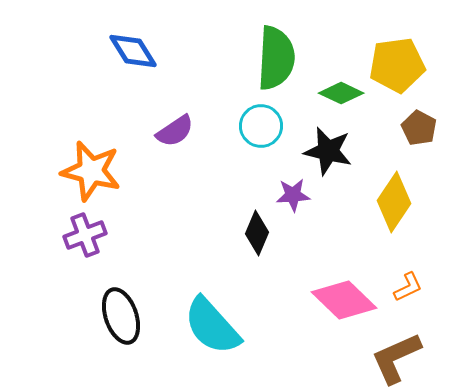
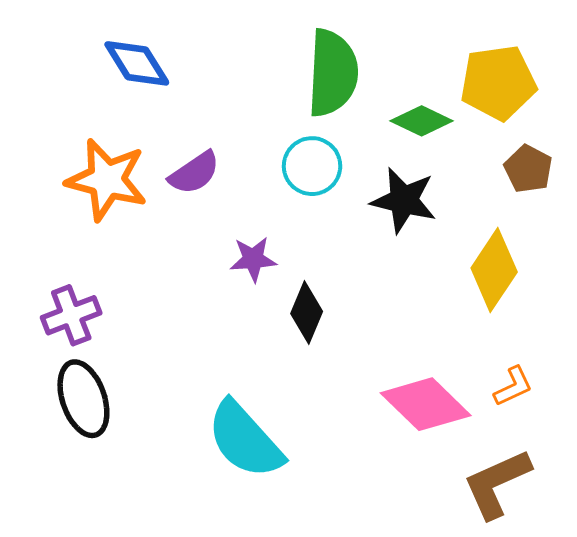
orange star: (91, 171) -> (107, 180), moved
purple star: (293, 195) -> (253, 259), moved
black ellipse: (121, 316) -> (83, 399), moved

